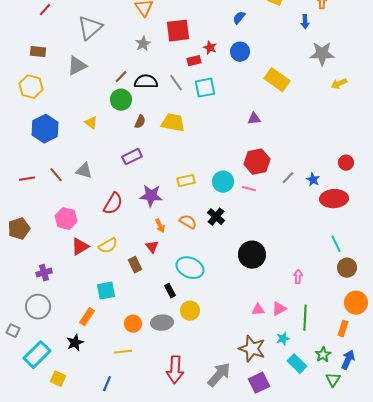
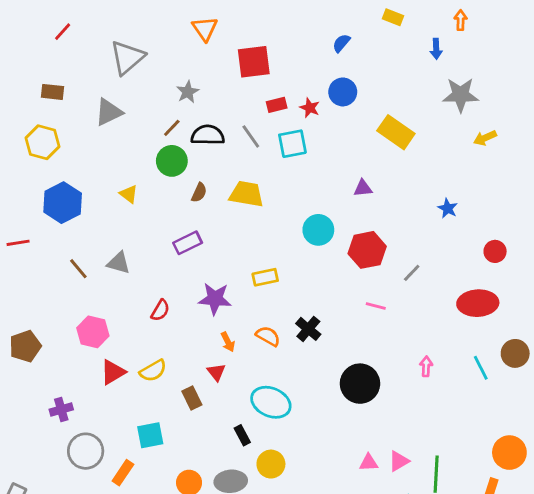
gray star: (143, 44) -> (188, 92), moved
red star: (210, 48) -> (310, 108), moved
red line: (27, 179) -> (18, 243), moved
blue star: (313, 180) -> (448, 208), moved
cyan circle: (223, 182) -> (318, 230), moved
pink line: (249, 189) -> (376, 306), moved
red semicircle: (113, 204) -> (160, 310), size x0.7
brown circle: (347, 268) -> (515, 353), moved
pink arrow: (298, 277) -> (426, 366), moved
gray circle: (38, 307) -> (86, 451), moved

